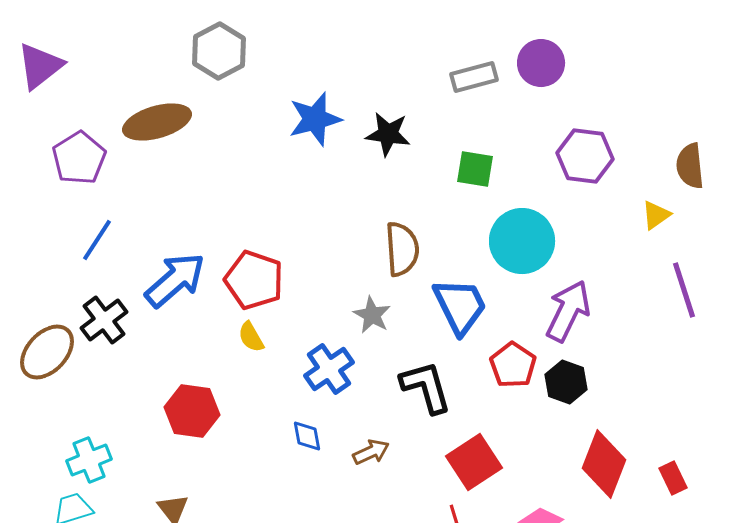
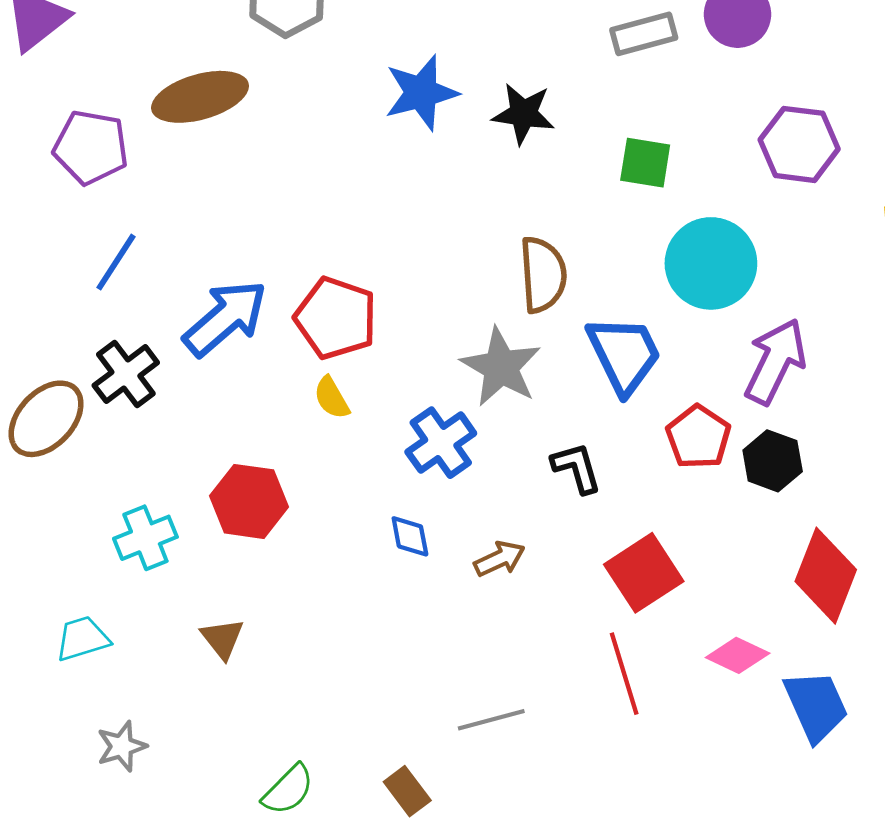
purple pentagon: (79, 158) -> (91, 147), turned -30
gray star: (372, 315) -> (501, 367), size x1.5
black L-shape: (426, 387) -> (577, 468), size x0.7
cyan cross: (89, 460) -> (145, 538), moved

